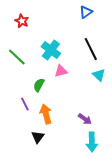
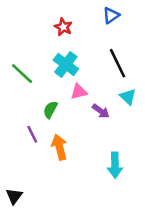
red star: (22, 21) -> (63, 27), moved
purple arrow: (85, 119) -> (101, 111), moved
black triangle: (38, 137) -> (14, 196), moved
cyan arrow: (92, 142) -> (115, 165), moved

